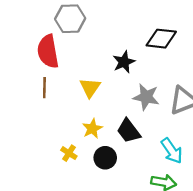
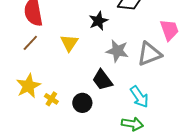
brown line: (44, 88) -> (30, 43), turned 42
yellow star: (92, 129) -> (28, 86), moved, size x1.4

